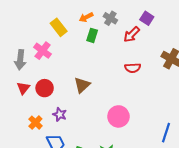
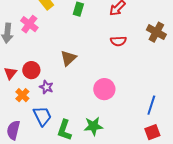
red triangle: (23, 88) -> (10, 73), moved
red circle: (45, 88) -> (31, 70), moved

